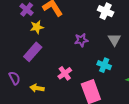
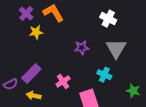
gray triangle: (114, 40) -> (116, 49), size x1.5
purple rectangle: (33, 52) -> (31, 73), moved
purple semicircle: (14, 78) -> (11, 84), turned 88

